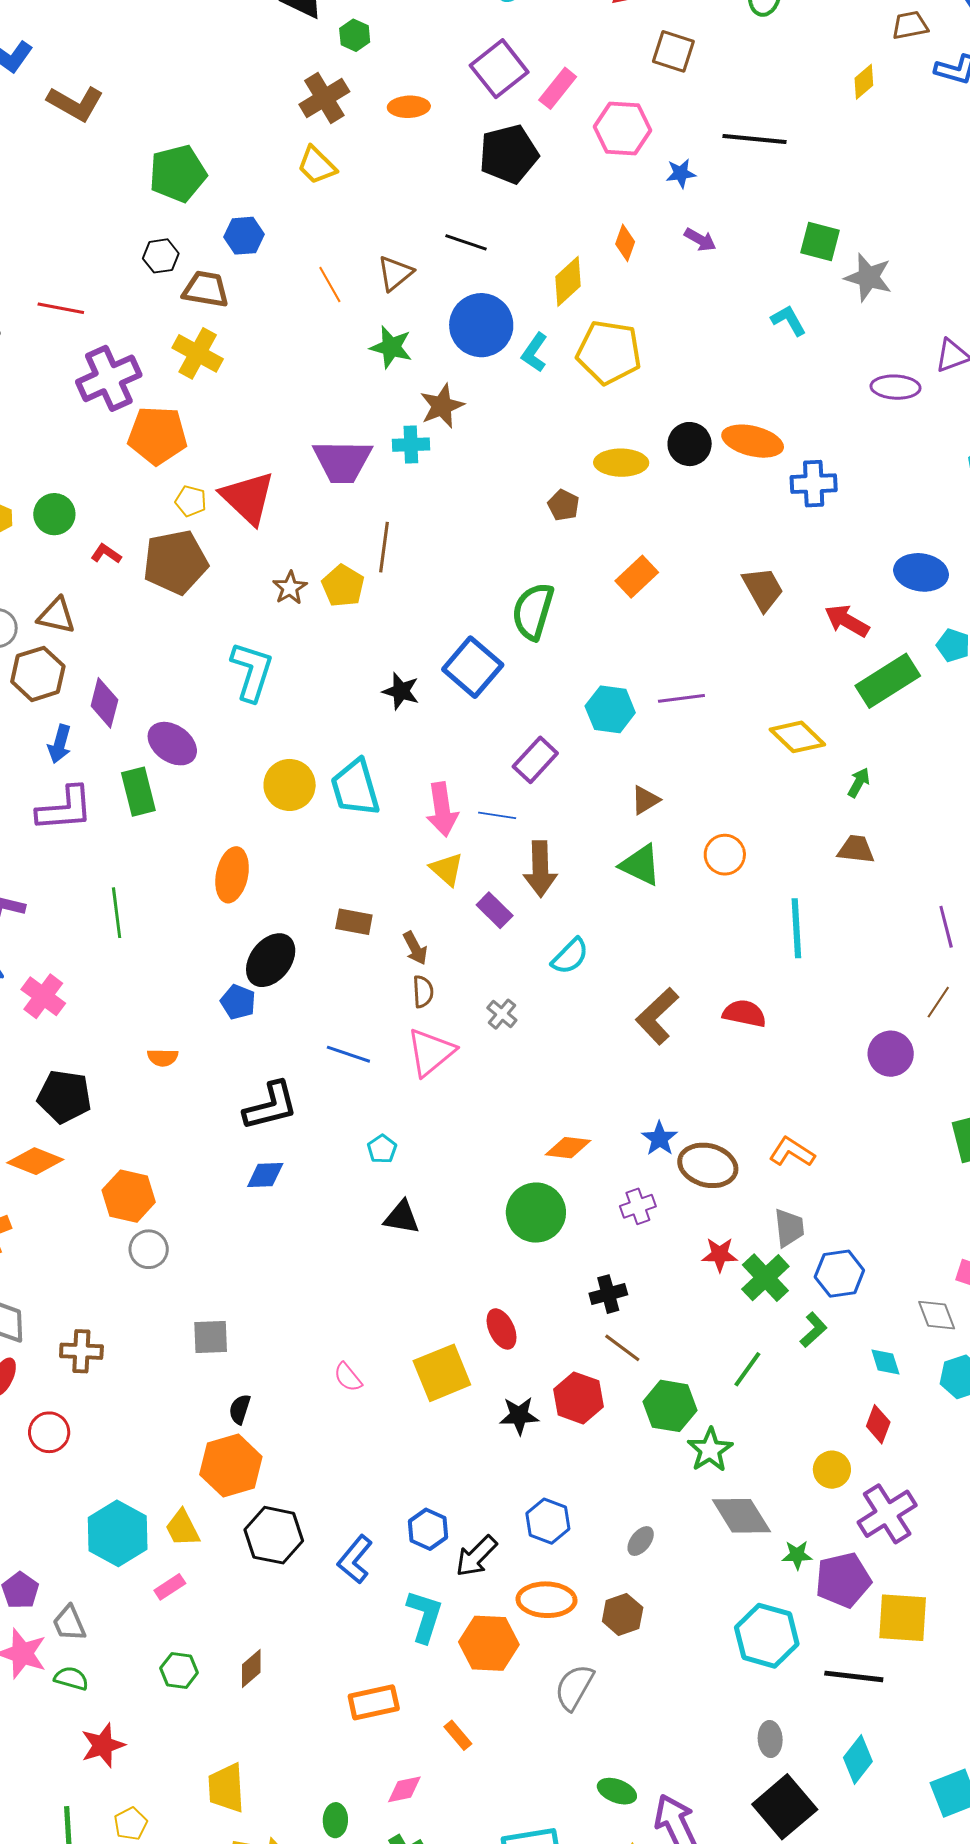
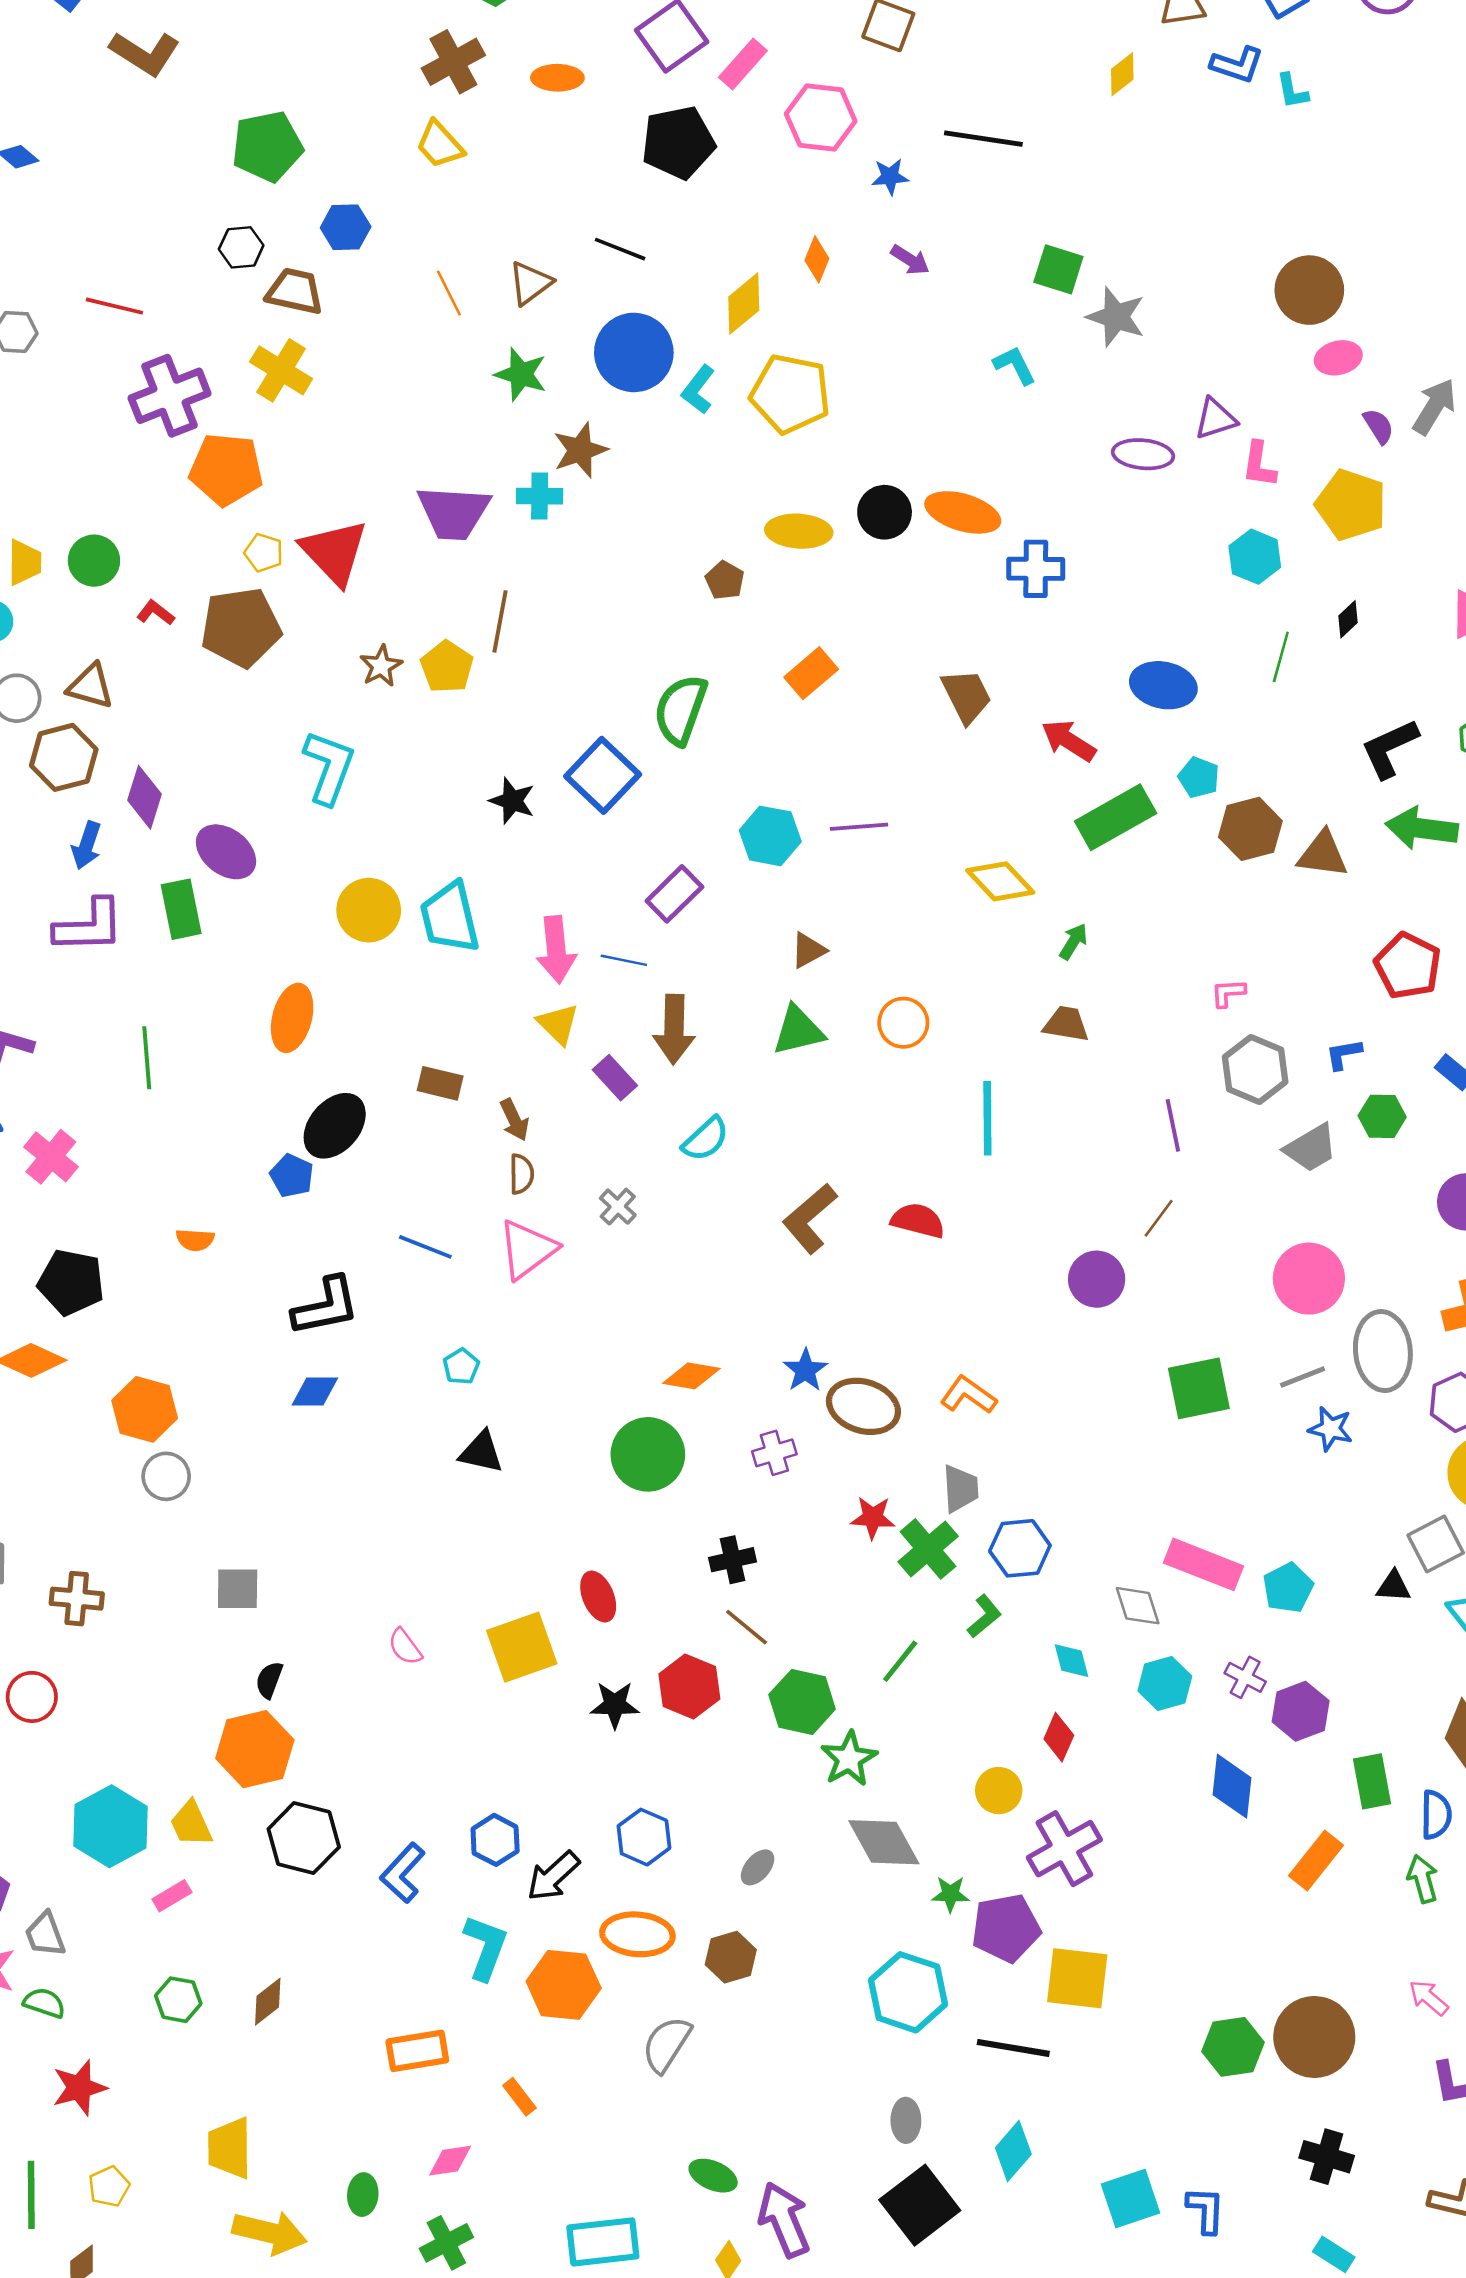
green triangle: (640, 865) -> (798, 1030), turned -42

